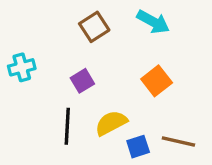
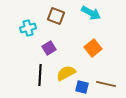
brown square: (94, 27) -> (56, 16), turned -36
cyan cross: (22, 67) -> (28, 28), moved
blue square: (138, 147) -> (82, 87), turned 32

